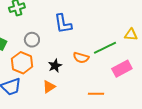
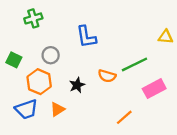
yellow triangle: (131, 35) -> (166, 37), moved
orange triangle: (49, 87) -> (58, 109), moved
orange line: (96, 94) -> (124, 117), turned -42

